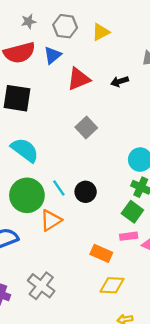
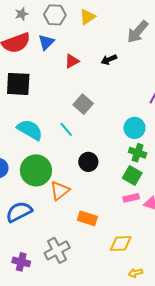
red triangle: (79, 79) -> (72, 61), size x0.7
cyan line: (59, 188) -> (66, 129), moved
orange rectangle: (101, 253) -> (87, 218), moved
gray cross: (41, 286) -> (57, 250), turned 30

